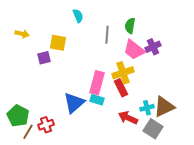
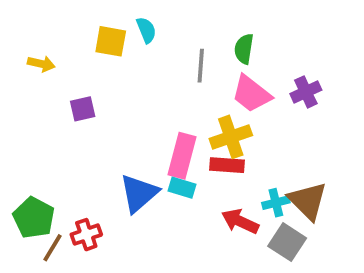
yellow square: (58, 43) -> (111, 41), moved
purple cross: (153, 47) -> (306, 92), moved
red rectangle: (121, 88) -> (227, 165), turned -60
brown triangle: (164, 107) -> (308, 201), turned -50

